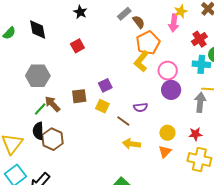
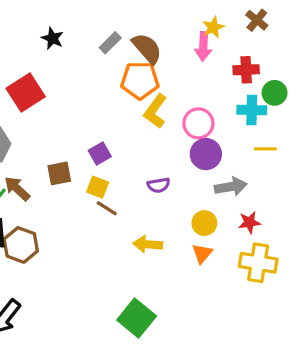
gray rectangle: (124, 14) -> (110, 43), moved
brown semicircle: (139, 22) -> (147, 48), size x1.5
red cross: (199, 39) -> (246, 70), turned 35
orange pentagon: (148, 43) -> (140, 80), moved, turned 30
red square: (77, 46) -> (26, 92), moved, size x1.6
gray arrow: (200, 102) -> (231, 187), moved, turned 78
brown line: (123, 121) -> (107, 208), moved

